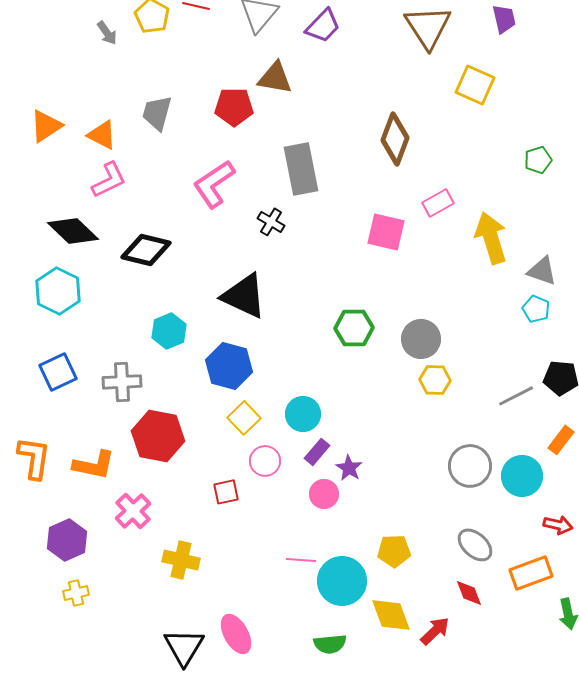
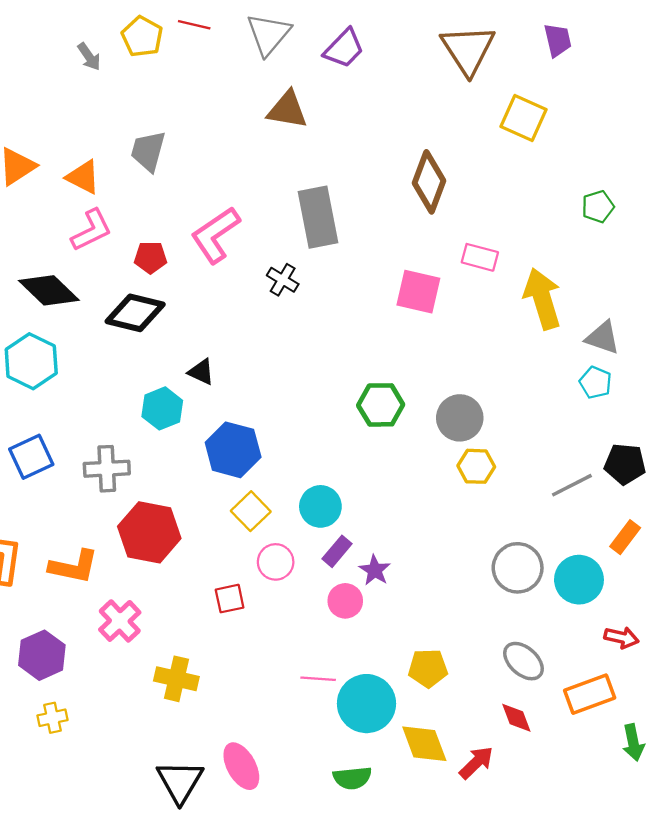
red pentagon: (234, 107) -> (150, 257), moved, size x0.7
pink rectangle: (438, 203) -> (480, 257), turned 44
black triangle: (244, 296) -> (201, 372), moved, size x0.5

